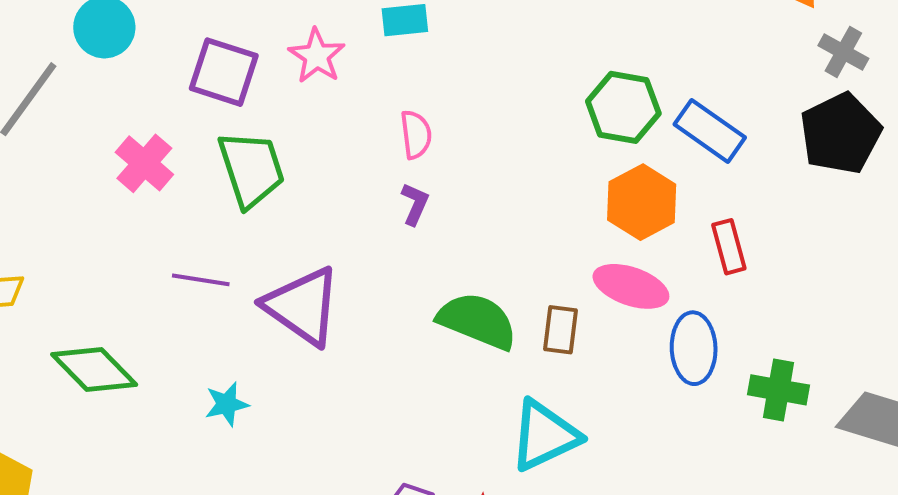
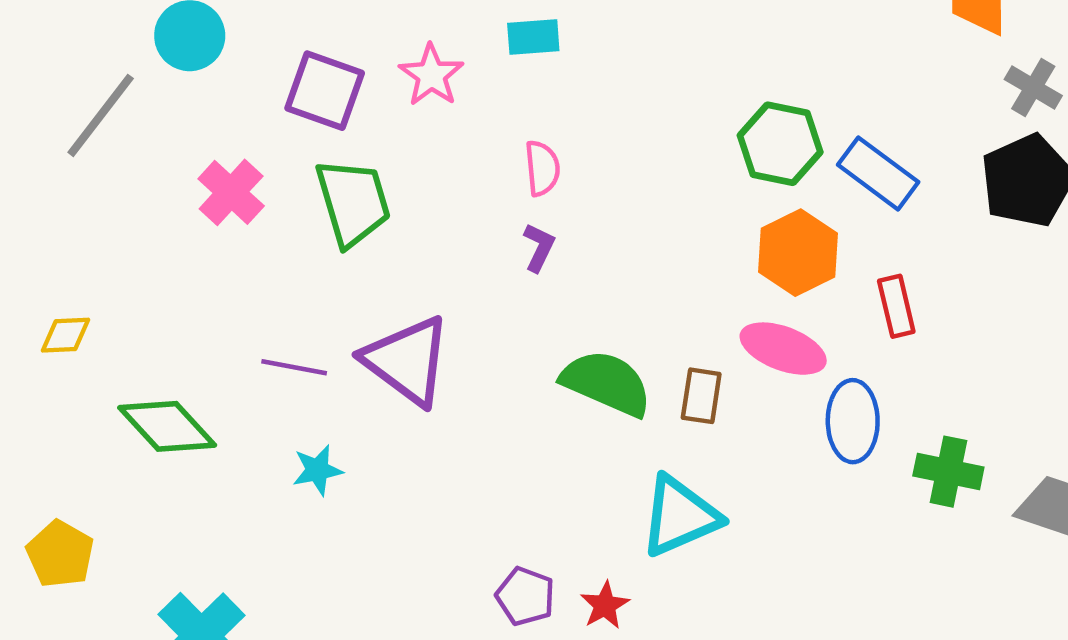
purple line: (201, 280) -> (294, 367), moved

